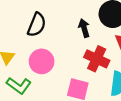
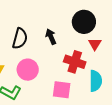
black arrow: (84, 28) -> (51, 37), moved

